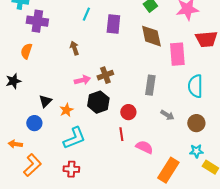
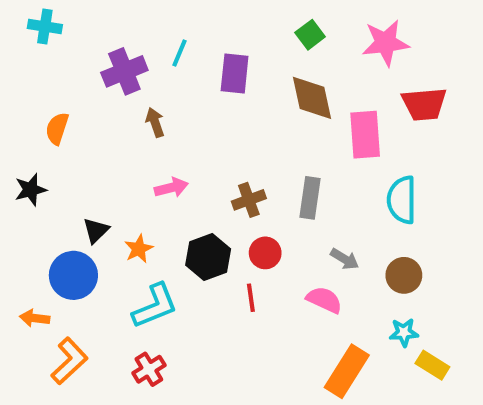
purple cross: (37, 21) -> (124, 71), moved, turned -30
brown cross: (105, 75) -> (249, 200), moved
black hexagon: (98, 102) -> (208, 257), moved
blue circle: (34, 123) -> (73, 275), size x1.5
pink semicircle: (144, 147) -> (324, 300), moved
red cross: (71, 169) -> (149, 369), turned -35

